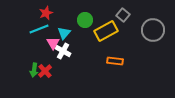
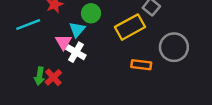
green circle: (85, 20) -> (91, 13), moved
cyan line: (39, 29) -> (28, 25), moved
gray circle: (153, 30) -> (174, 47), moved

